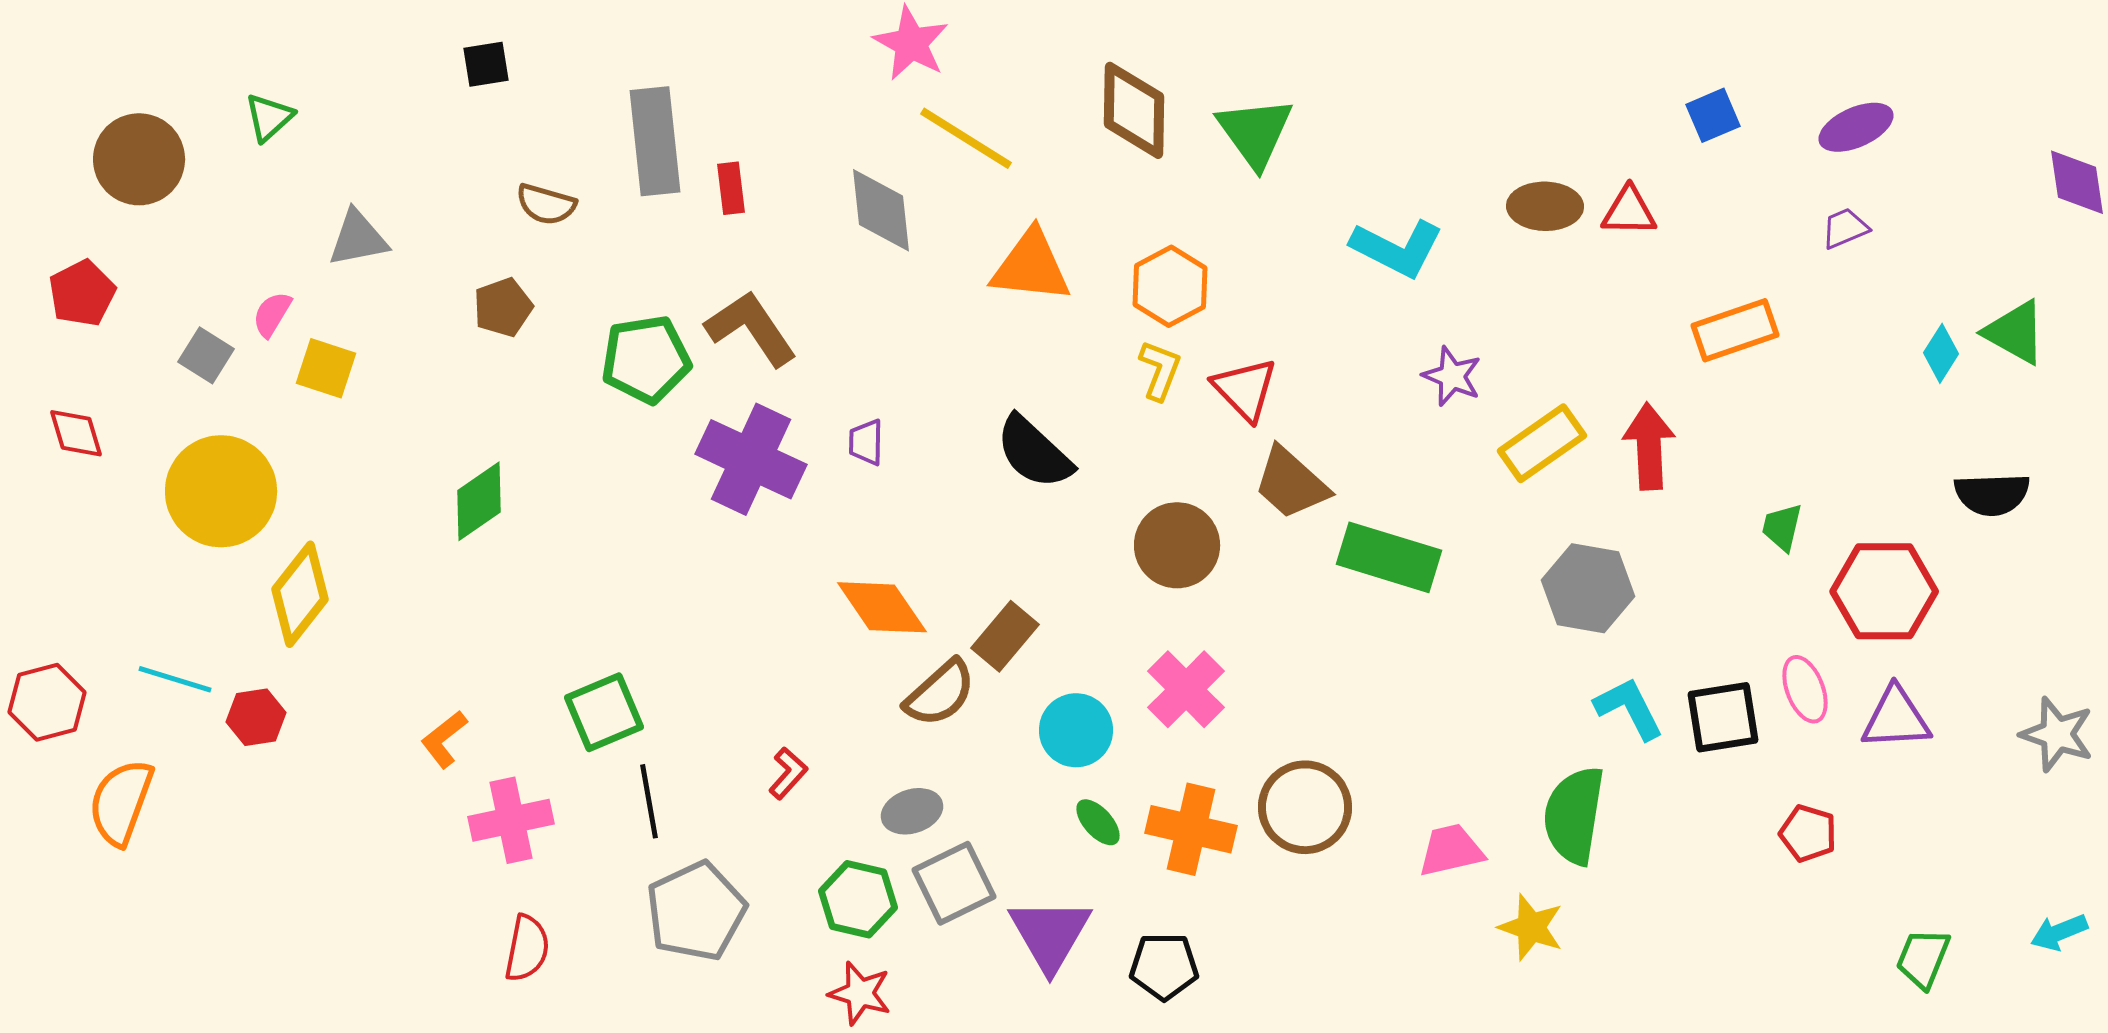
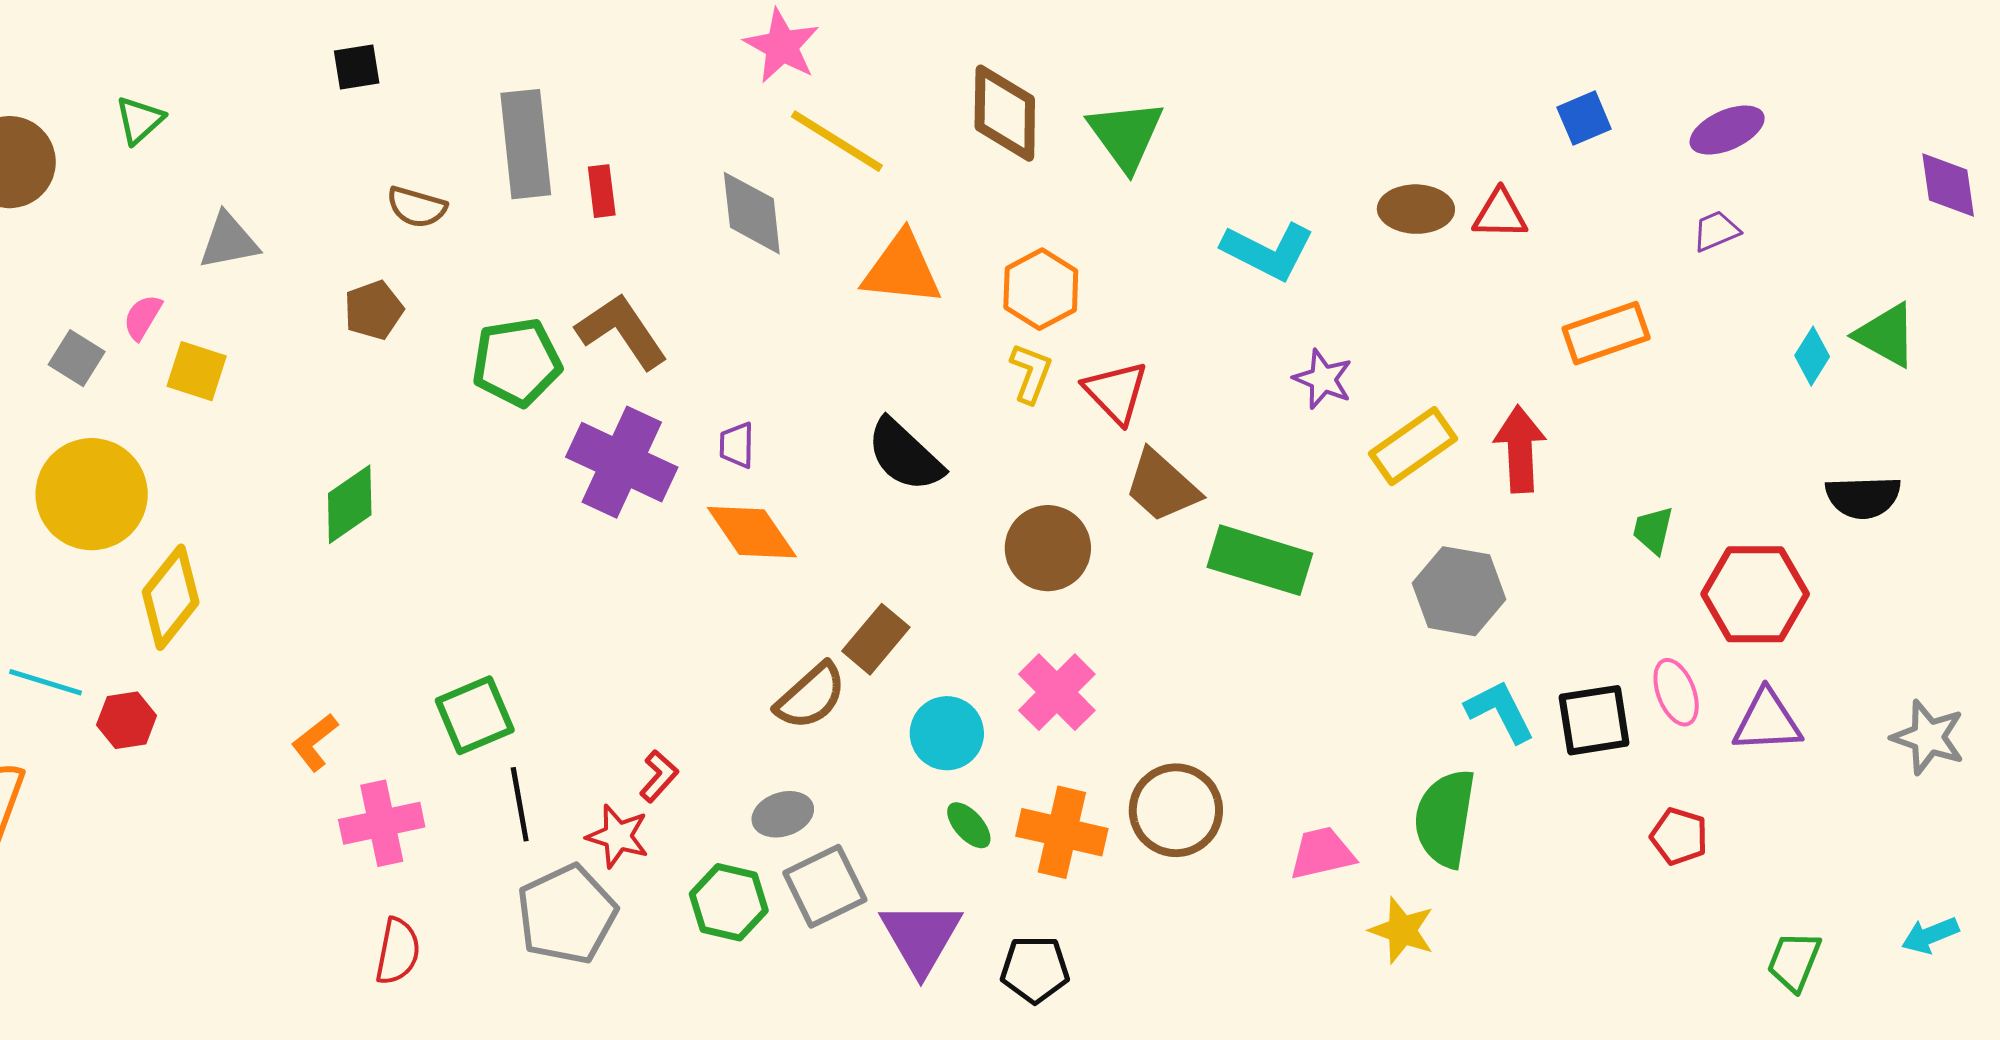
orange diamond: (882, 607) -> (752, 532), moved
red star: (860, 993) -> (618, 836), moved

